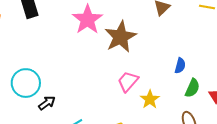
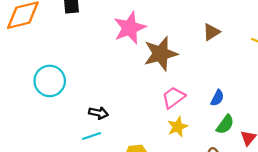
pink trapezoid: (128, 81) -> (173, 97), moved
black arrow: (47, 103) -> (98, 113), moved, turned 36

